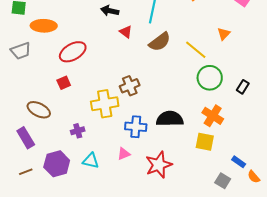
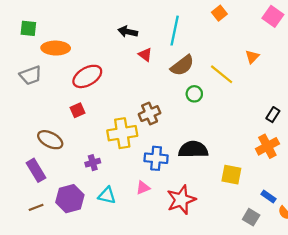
green circle: (210, 78) -> (194, 94), moved, size x0.6
orange cross: (213, 116) -> (267, 146), moved, turned 30

